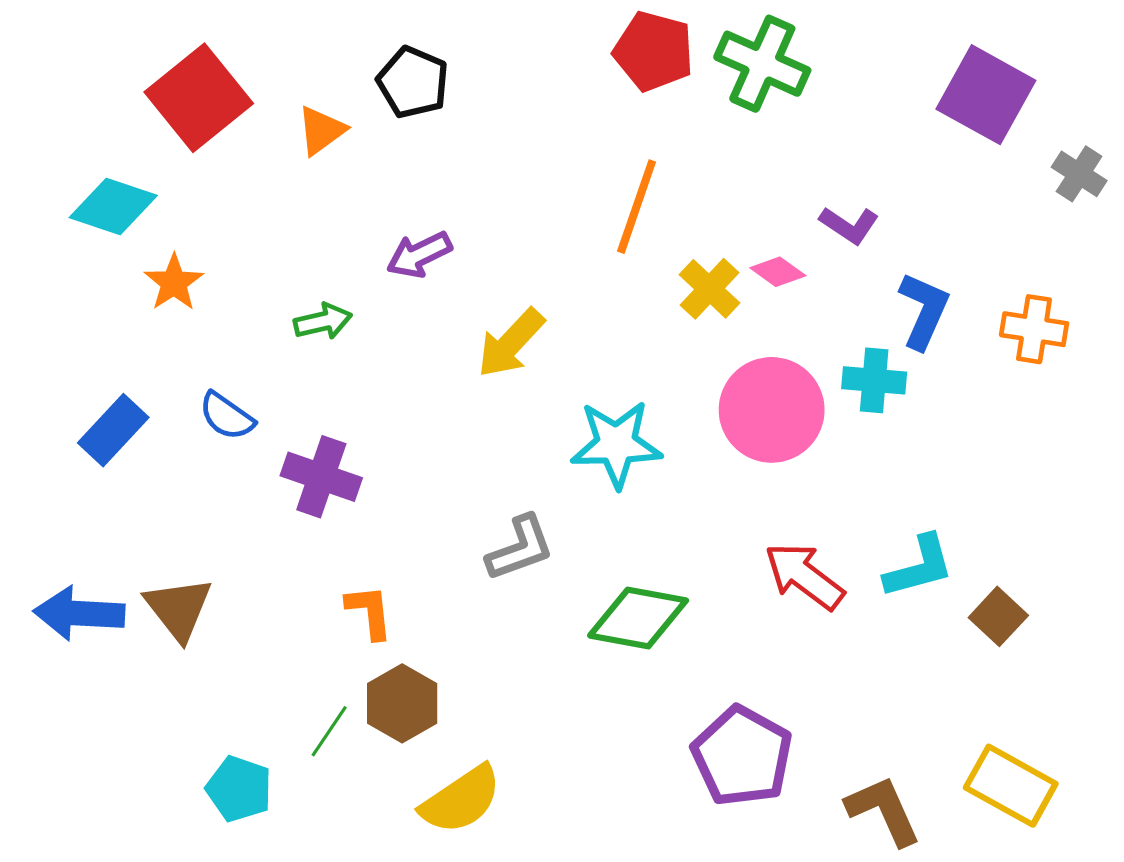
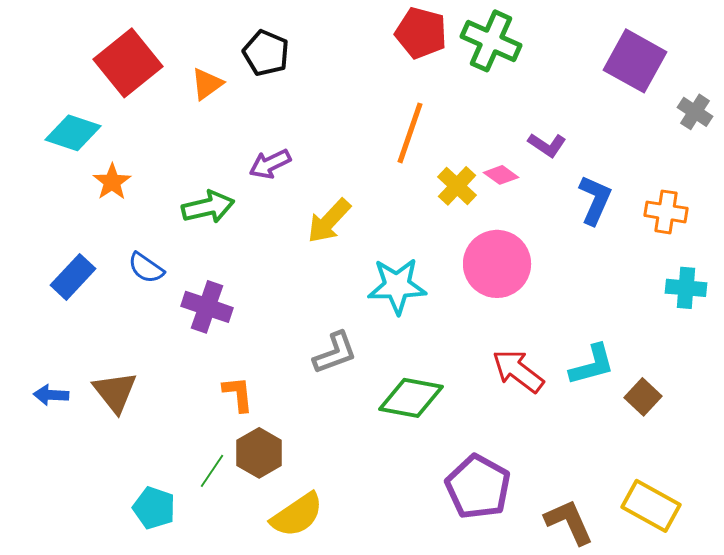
green arrow: (323, 321) -> (208, 207), size x1.4
cyan cross: (874, 380) -> (686, 288), moved
blue arrow: (79, 613) -> (51, 395), size x0.6

